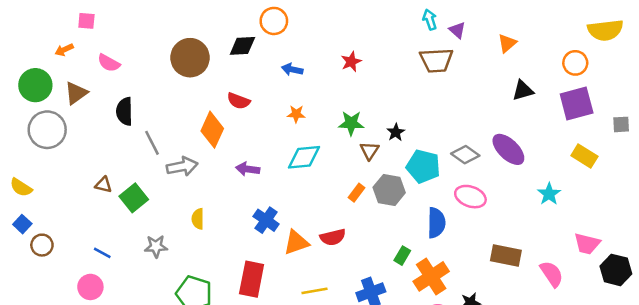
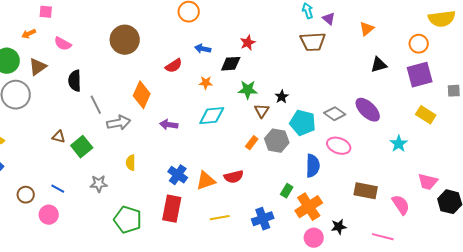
black diamond: (242, 46) -> (231, 64), moved
red semicircle: (238, 101) -> (174, 66), moved, turned -54
blue cross: (266, 220) -> (178, 175), moved
brown circle: (42, 245) -> (26, 195), moved

